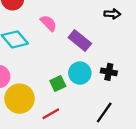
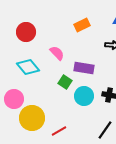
purple rectangle: (80, 41) -> (84, 68), turned -30
green square: (58, 83) -> (65, 82), moved, turned -32

